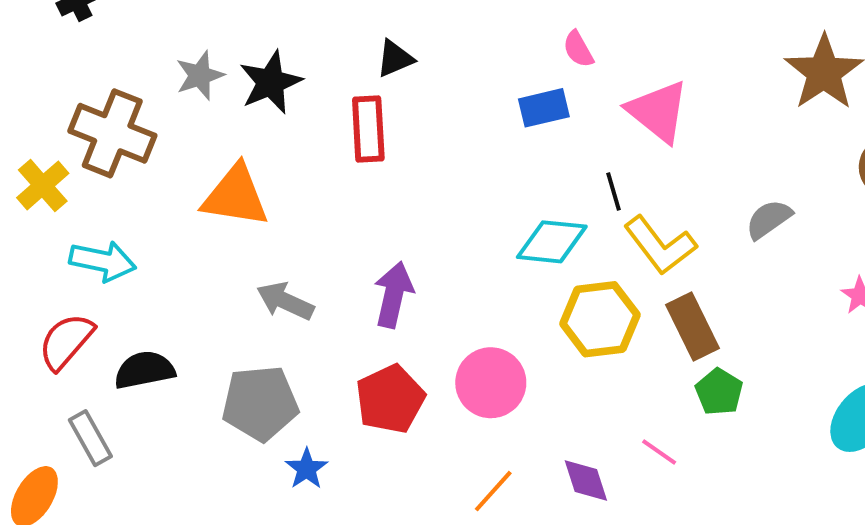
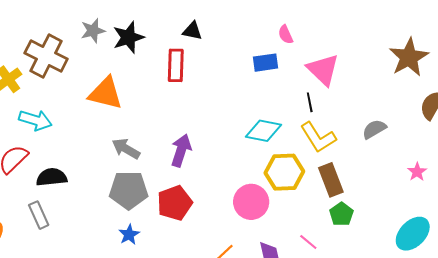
black triangle: (395, 58) -> (192, 31), turned 30
black line: (614, 191) -> (310, 102), moved
pink circle: (491, 383) -> (251, 202), moved
gray pentagon: (260, 403) -> (129, 190), moved
gray rectangle: (90, 438) -> (39, 215), moved

